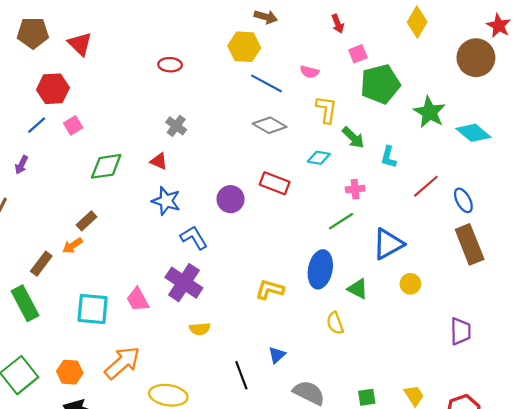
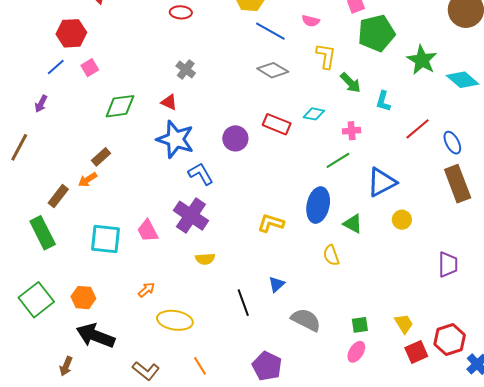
cyan diamond: (319, 158) -> (314, 114), moved
blue star: (166, 201) -> (175, 139), size x1.4
orange arrow: (122, 363) -> (146, 290), moved, size x0.5

